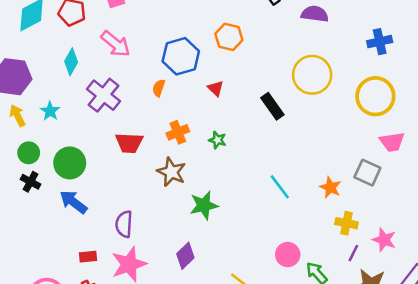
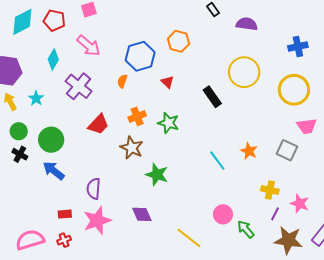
green star: (217, 140) -> (168, 123), size x1.5
red trapezoid: (129, 143) -> (98, 124), turned -50
orange star: (330, 187) -> (249, 151), moved
green star: (204, 205) -> (157, 175), turned 30
purple diamond: (185, 256) -> (142, 214), turned -70

